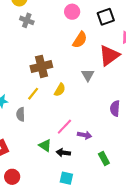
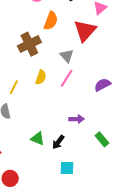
brown cross: (41, 66) -> (29, 44), moved
purple semicircle: (115, 108) -> (102, 85), turned 70
pink line: (64, 127) -> (67, 78), moved
black arrow: (63, 153) -> (58, 142), turned -48

